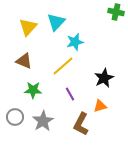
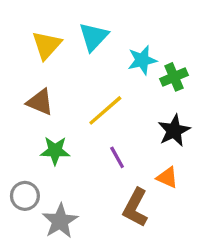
green cross: (116, 12) -> (174, 77), moved, turned -35
cyan star: (75, 42) -> (142, 60), moved
orange triangle: (100, 106) -> (167, 177), turned 40
gray star: (43, 121) -> (60, 221), moved

